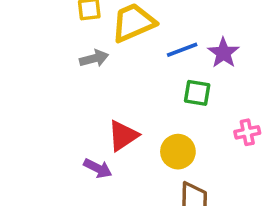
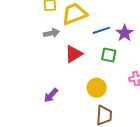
red triangle: (123, 136) -> (74, 54), moved
purple arrow: (98, 168) -> (51, 95), turned 105

